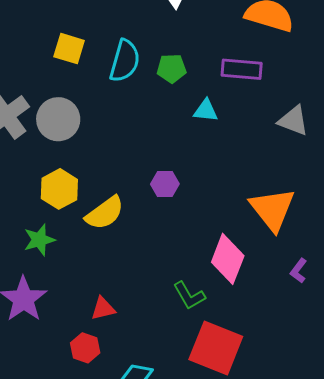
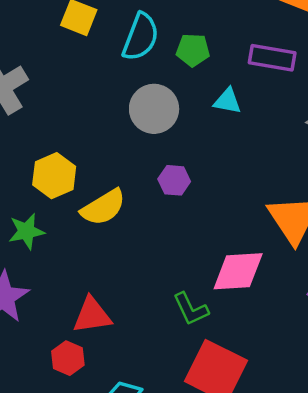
gray circle: (58, 119) -> (154, 109), moved
pink diamond: (228, 259) -> (238, 271), turned 60
red triangle: (103, 308) -> (92, 315), size x1.4

